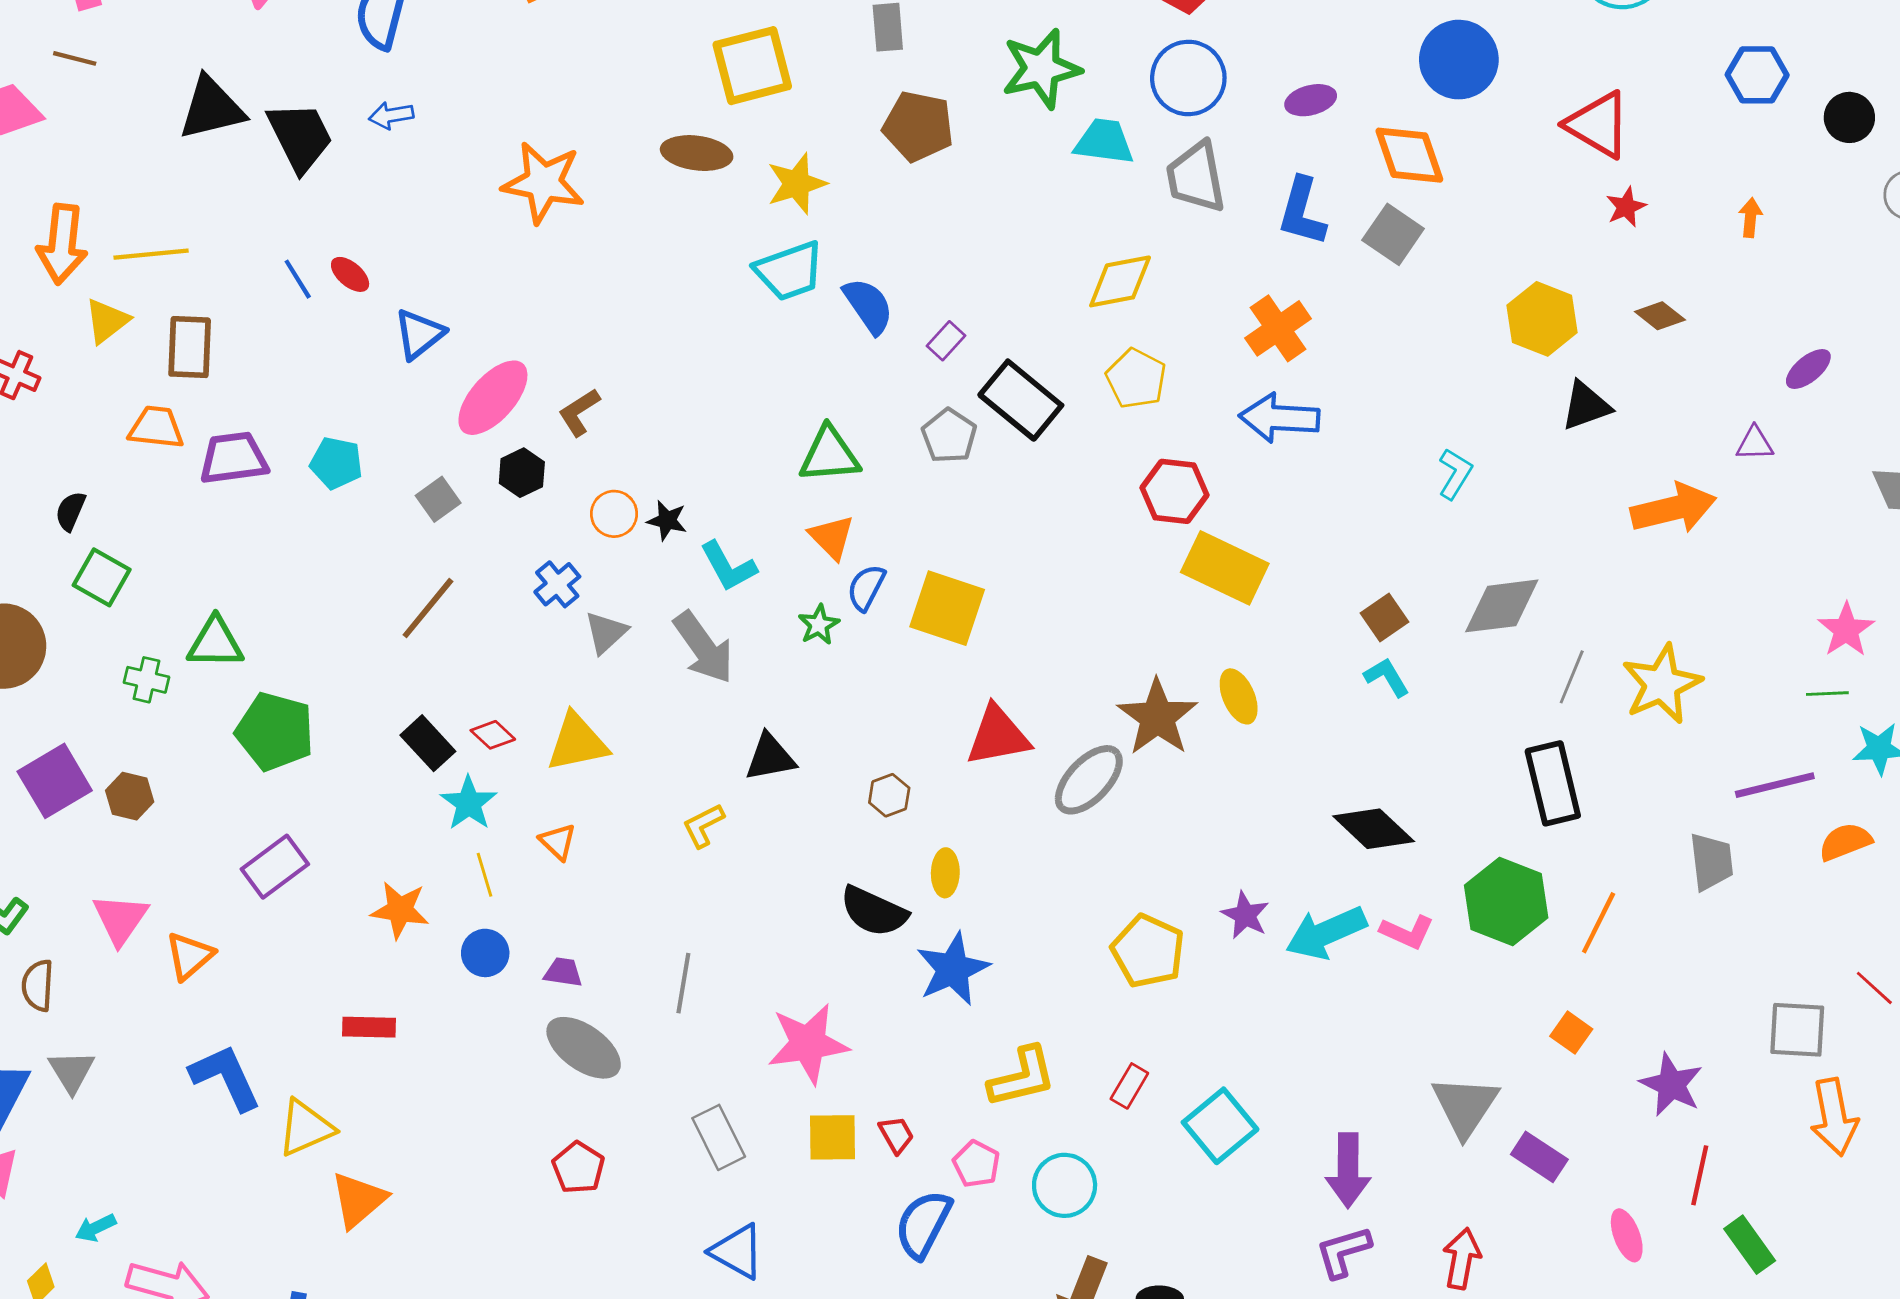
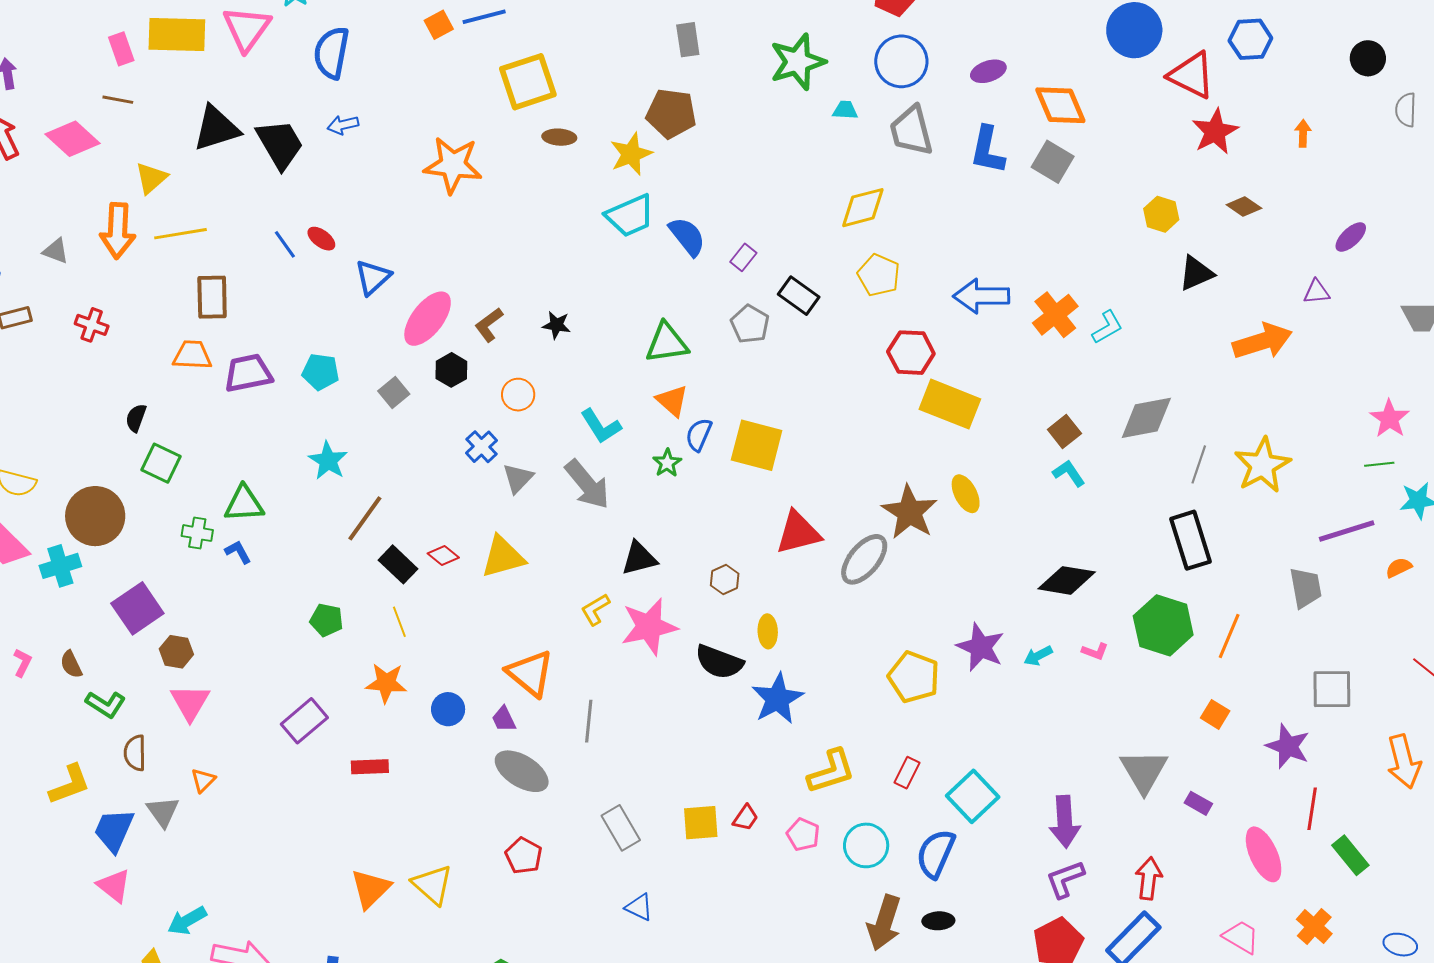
blue circle: (1459, 60) -> (1134, 30), moved
yellow square: (752, 66) -> (528, 82), moved
blue hexagon: (1757, 75) -> (1250, 39), moved
brown pentagon: (918, 126) -> (671, 113), moved
cyan trapezoid: (1104, 142) -> (845, 110), size x0.6
brown ellipse: (697, 153) -> (559, 137), size x0.7
red star: (1626, 207) -> (1215, 132), size x1.6
yellow hexagon: (1542, 319) -> (1161, 214), size x0.7
yellow triangle: (107, 321) -> (151, 178), moved
orange cross: (1278, 328) -> (1055, 315), moved
black rectangle: (1021, 400) -> (799, 296), size x0.7
cyan L-shape: (1455, 474) -> (1107, 327), turned 33
black star: (667, 520) -> (556, 325), moved
brown line: (428, 608) -> (365, 518), moved
green pentagon: (275, 731) -> (327, 620), moved, size x0.6
brown hexagon: (130, 796) -> (176, 652), moved
cyan star: (469, 803) -> (328, 461), moved
black diamond: (1374, 829) -> (1067, 580), turned -30
orange triangle: (558, 842) -> (530, 673), moved, size x1.8
orange semicircle: (1845, 842) -> (1399, 568), size x0.7
purple rectangle: (275, 867) -> (304, 721), moved
yellow line: (485, 875) -> (399, 622), moved
purple star: (1245, 915) -> (980, 647), size x1.4
pink L-shape: (1407, 932) -> (1095, 651), size x0.7
cyan arrow: (1326, 933) -> (1038, 656), size x0.5
orange triangle: (189, 956) -> (203, 780), moved, size x0.7
purple trapezoid: (563, 972) -> (504, 719), turned -120
gray square: (1797, 1030) -> (1332, 689), moved
pink star: (808, 1044) -> (649, 627), moved
blue L-shape: (226, 1077) -> (238, 552), moved, size x0.5
yellow triangle: (306, 1128) -> (433, 885), moved, turned -51
red trapezoid: (896, 1135) -> (746, 818), turned 68
purple rectangle: (1539, 1157) -> (1198, 803), size x0.7
blue semicircle: (923, 1224) -> (936, 854), moved
cyan arrow: (96, 1228) -> (187, 921), size x1.4
pink ellipse: (1627, 1235) -> (1264, 854), size x1.5
blue triangle: (737, 1251) -> (639, 907), size x0.7

